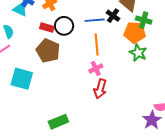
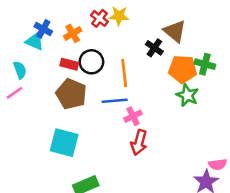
blue line: (95, 20) -> (115, 101), moved
green cross: (144, 20) -> (205, 64), moved
orange line: (97, 44) -> (124, 73), moved
cyan square: (22, 79) -> (64, 143), moved

